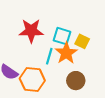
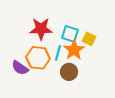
orange hexagon: (32, 80) -> (38, 58), moved
brown circle: (76, 81) -> (69, 72), moved

